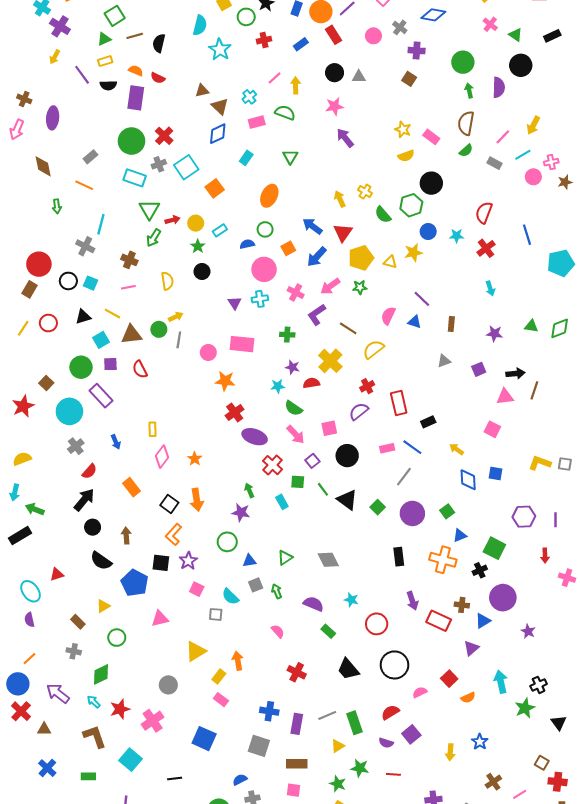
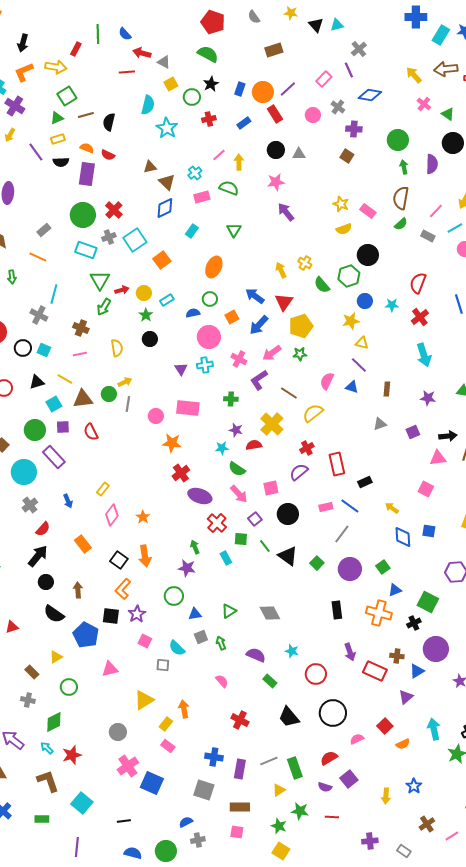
yellow triangle: (390, 262) -> (362, 343), moved
cyan arrow: (490, 288) -> (424, 355), size x1.6
yellow rectangle: (153, 429) -> (103, 489), turned 40
pink cross: (153, 721) -> (128, 766), moved

